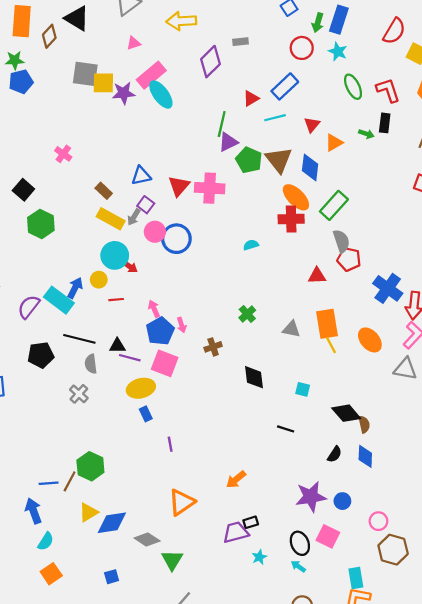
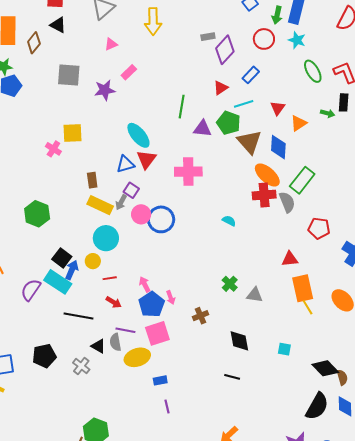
black triangle: (77, 18) -> (58, 25), size x0.7
yellow arrow: (181, 21) -> (153, 21), turned -84
purple diamond: (211, 62) -> (225, 50), moved
pink rectangle: (151, 75) -> (129, 72), size x0.6
yellow square: (103, 83) -> (72, 133), moved
blue rectangle: (285, 86) -> (251, 75), size x0.7
cyan ellipse: (161, 95) -> (138, 135), moved
green line: (222, 124) -> (182, 107), moved
purple triangle: (228, 142) -> (203, 129), turned 36
green pentagon: (249, 160) -> (229, 123), moved
red triangle: (179, 186) -> (146, 159), moved
black square: (23, 190) -> (62, 258), moved
brown rectangle: (104, 191) -> (92, 180), turned 42
gray semicircle: (341, 241) -> (287, 202), moved
cyan semicircle: (251, 245) -> (229, 221), turned 48
red arrow: (129, 266) -> (114, 302), moved
red triangle: (317, 276) -> (290, 259), moved
gray triangle: (291, 329) -> (255, 295), moved
black triangle: (117, 346) -> (98, 346), moved, turned 35
black pentagon: (41, 355) -> (44, 356), moved
pink square: (165, 363) -> (157, 333), turned -35
gray semicircle: (91, 364) -> (115, 342), moved
blue rectangle: (146, 414) -> (160, 380), moved, turned -72
black line: (286, 429) -> (232, 377), moved
black semicircle: (335, 454) -> (317, 406), size x1.8

